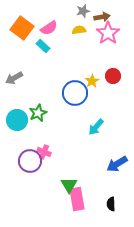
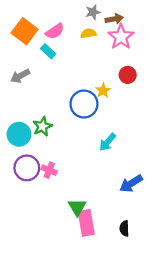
red circle: (113, 76) -> (128, 75), moved
gray arrow: (14, 78) -> (20, 76), moved
purple circle: (30, 161) -> (27, 168), moved

